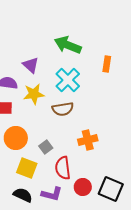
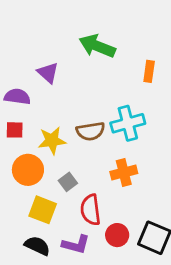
cyan cross: (68, 80) -> (128, 123), moved, turned 30
yellow star: (34, 94) -> (52, 141), moved

